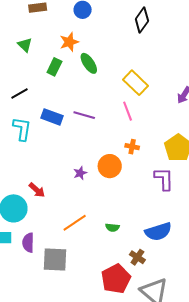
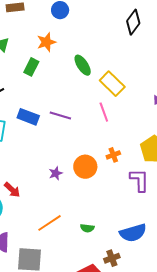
black diamond: (142, 20) -> (133, 22), moved
green ellipse: (89, 63) -> (83, 65), moved
orange cross: (132, 147) -> (113, 155), moved, turned -32
brown cross: (137, 257) -> (112, 258), turned 35

